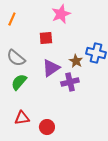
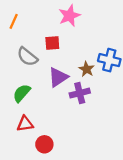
gray semicircle: (16, 58) -> (27, 57), moved
red triangle: (22, 118) -> (25, 124), moved
red circle: (47, 127) -> (44, 144), moved

